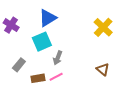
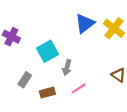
blue triangle: (48, 18) -> (85, 23), moved
pink line: (56, 77) -> (79, 88), moved

